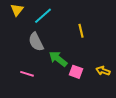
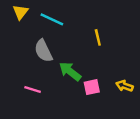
cyan line: (43, 16) -> (52, 19), turned 66
pink square: (76, 72) -> (92, 87), turned -32

